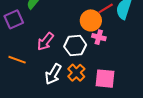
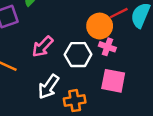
orange cross: (76, 73) -> (75, 101), moved, turned 30
pink square: (105, 79) -> (113, 81), moved

